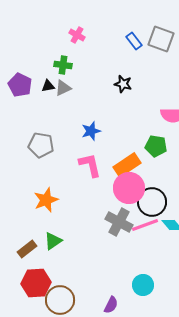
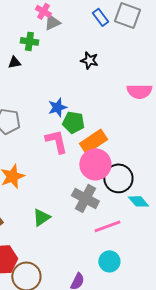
gray triangle: (63, 88) -> (52, 22), moved
green pentagon: (156, 146) -> (73, 122), moved
pink line: (145, 225) -> (107, 226), moved
green triangle: (53, 241) -> (41, 217), moved

